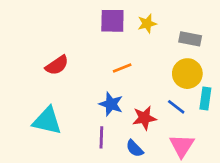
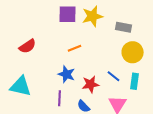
yellow star: (147, 24) -> (93, 16), size x1.5
yellow circle: (187, 74) -> (133, 52), moved
cyan rectangle: (205, 99) -> (135, 81), moved

